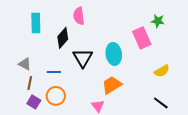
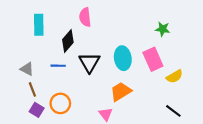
green star: (158, 21) -> (163, 29), moved
pink rectangle: (142, 38) -> (153, 59), moved
blue line: (54, 72) -> (58, 66), moved
brown line: (30, 83) -> (32, 89), turned -32

